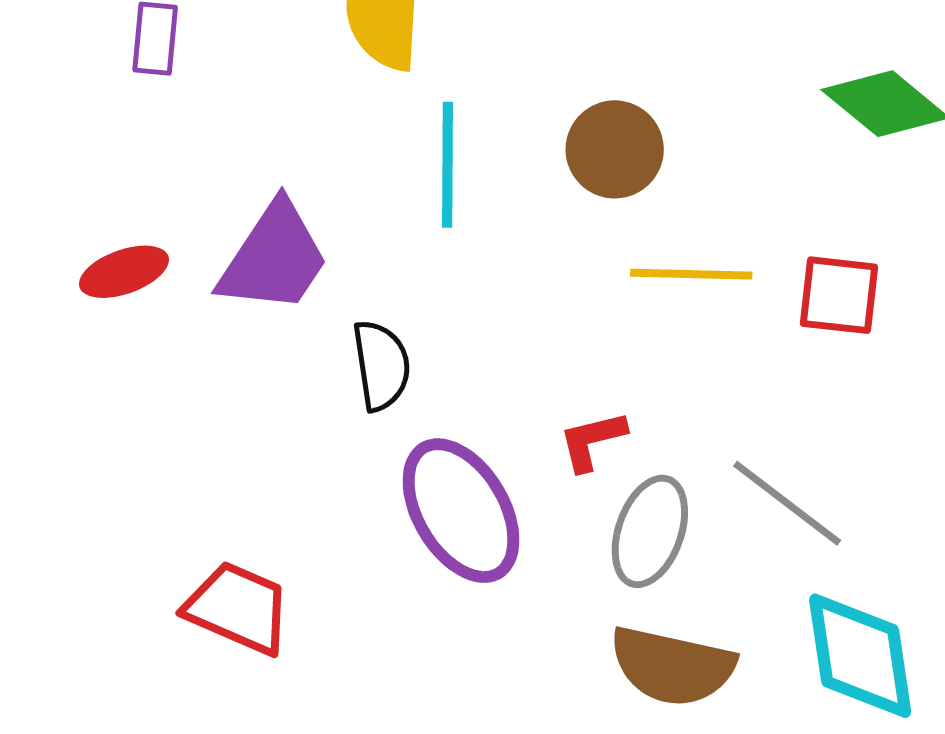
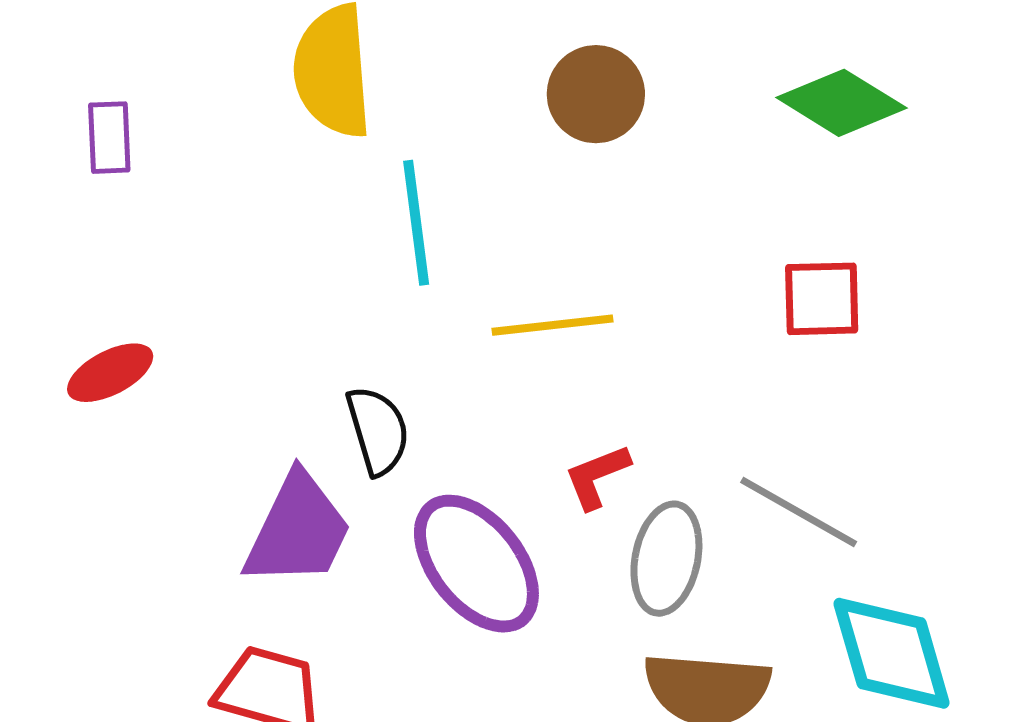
brown circle: (615, 149) -> (596, 94), moved
purple trapezoid: (274, 258) -> (298, 530), moved
yellow line: (691, 274) -> (553, 325), moved

